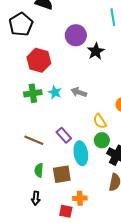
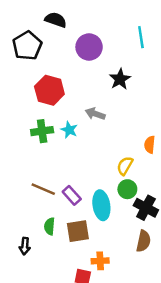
purple circle: (76, 35) -> (89, 47), moved
gray arrow: (79, 92) -> (95, 114), moved
yellow semicircle: (100, 121) -> (125, 166), turned 63
purple rectangle: (64, 135) -> (72, 195), moved
black arrow: (36, 198) -> (25, 246), moved

